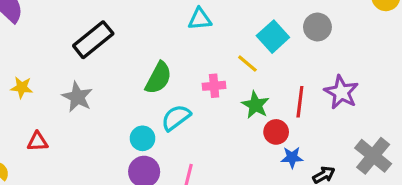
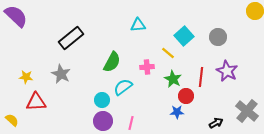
gray circle: (317, 27) -> (218, 37), moved
yellow star: (22, 87) -> (26, 77), moved
red triangle: (38, 141) -> (36, 102), size x1.5
blue star: (292, 157) -> (177, 112), moved

